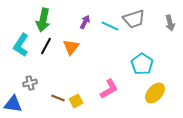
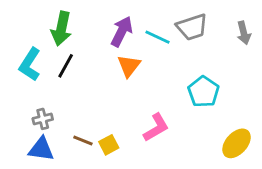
purple arrow: (85, 22) -> (122, 31), size x1.5
orange triangle: (71, 47) -> (129, 66), moved
yellow ellipse: (155, 93) -> (237, 143), moved
blue triangle: (13, 104) -> (41, 149), moved

